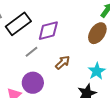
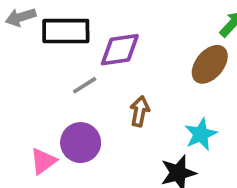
black rectangle: (18, 24) -> (66, 31), turned 30
brown arrow: (63, 62) -> (140, 111), turned -42

